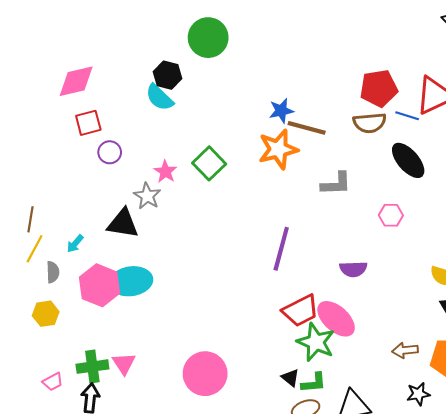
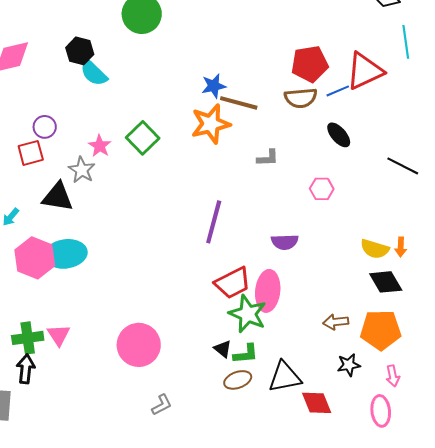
black hexagon: (168, 75) -> (80, 51), moved
blue line: (407, 116) -> (338, 91), turned -40
red square: (88, 123) -> (31, 153), moved
black ellipse: (408, 160) -> (339, 135), size x0.7
gray L-shape: (336, 184) -> (268, 158), size x0.7
pink ellipse: (336, 319) -> (268, 291), turned 54

